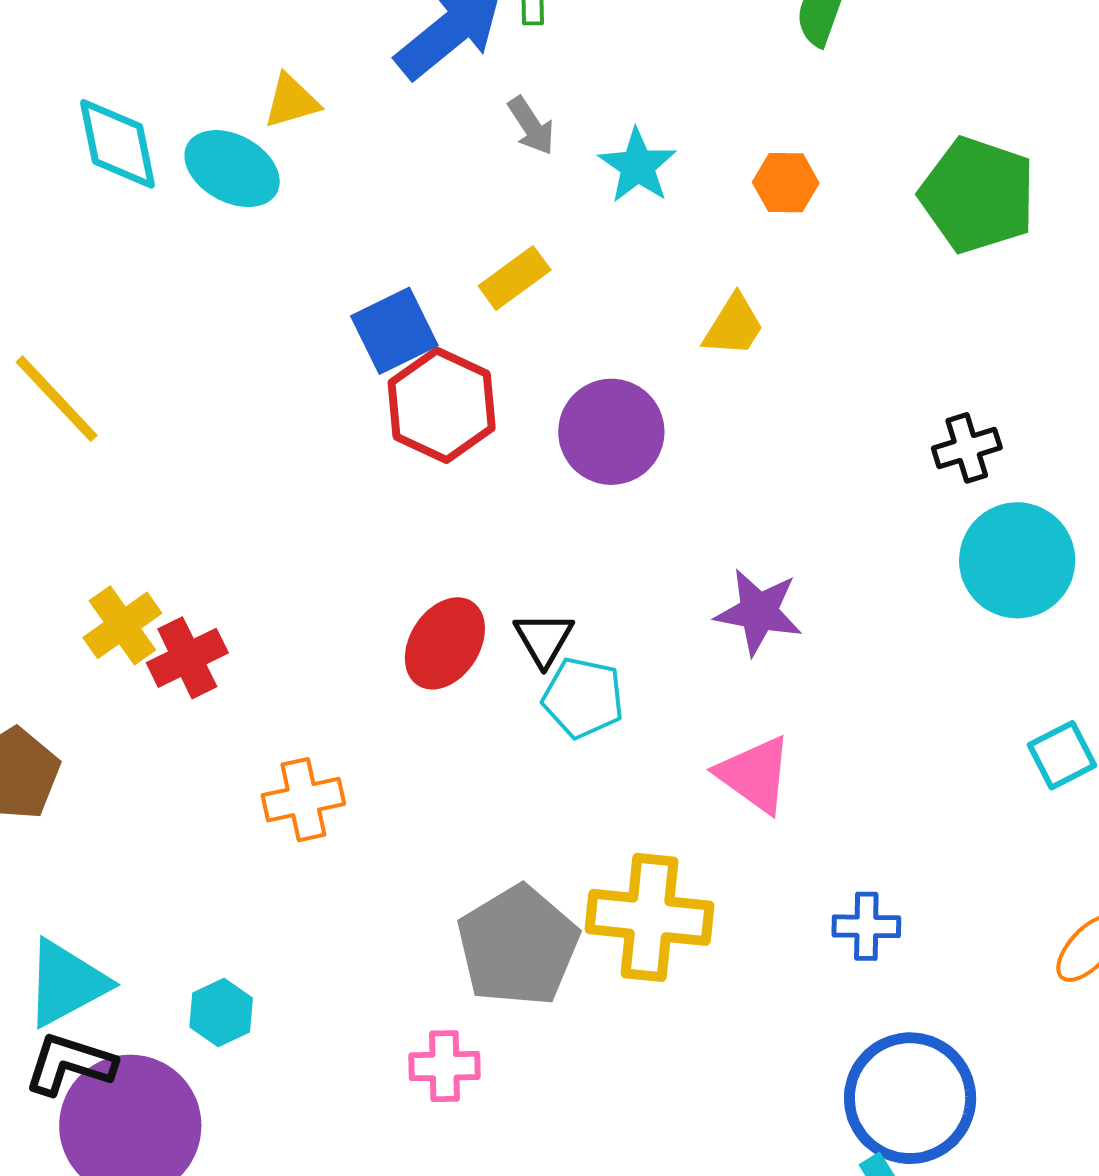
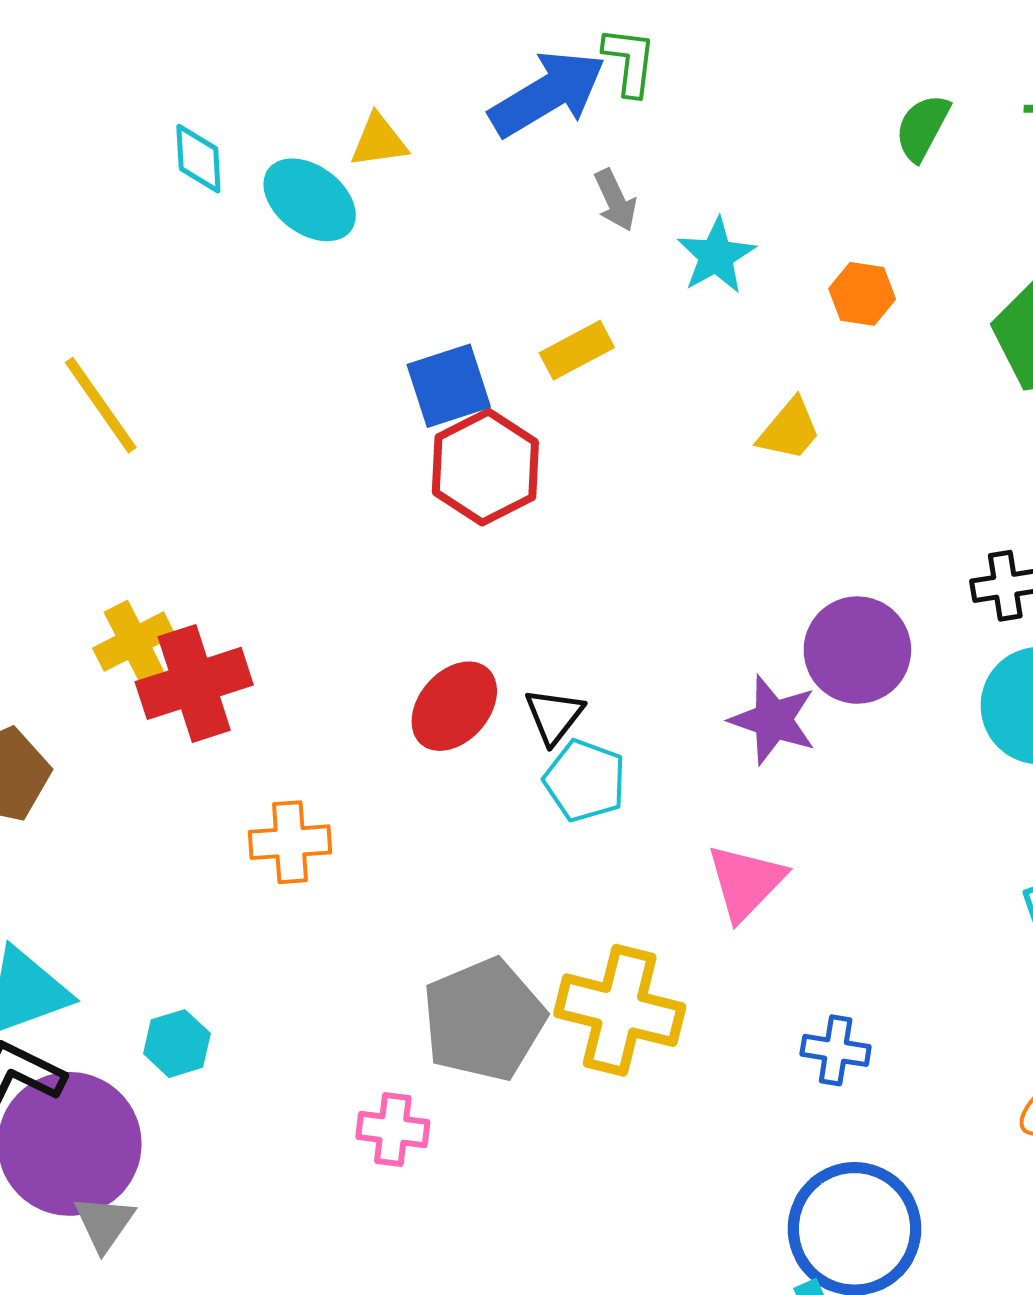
cyan diamond: (118, 144) -> (198, 159), size x0.7
purple circle: (611, 432) -> (857, 650), moved
red cross: (187, 658) -> (194, 683), size x1.4
pink triangle: (755, 774) -> (746, 882), turned 30

